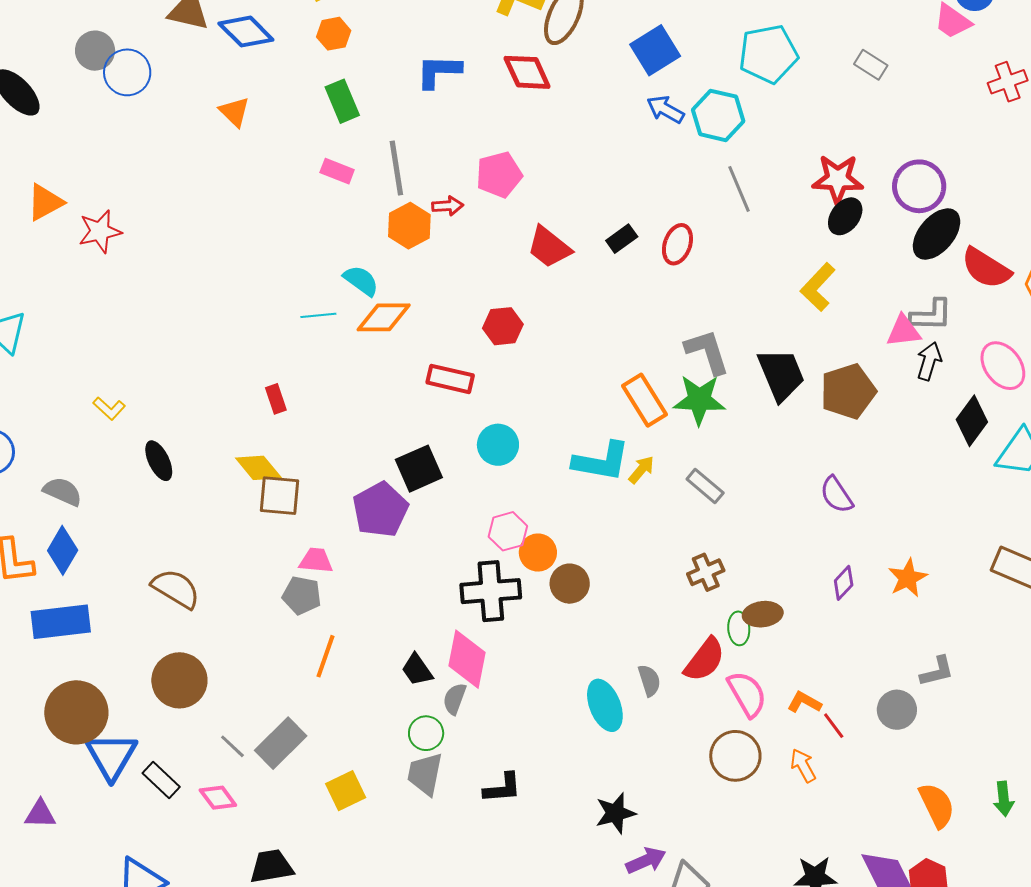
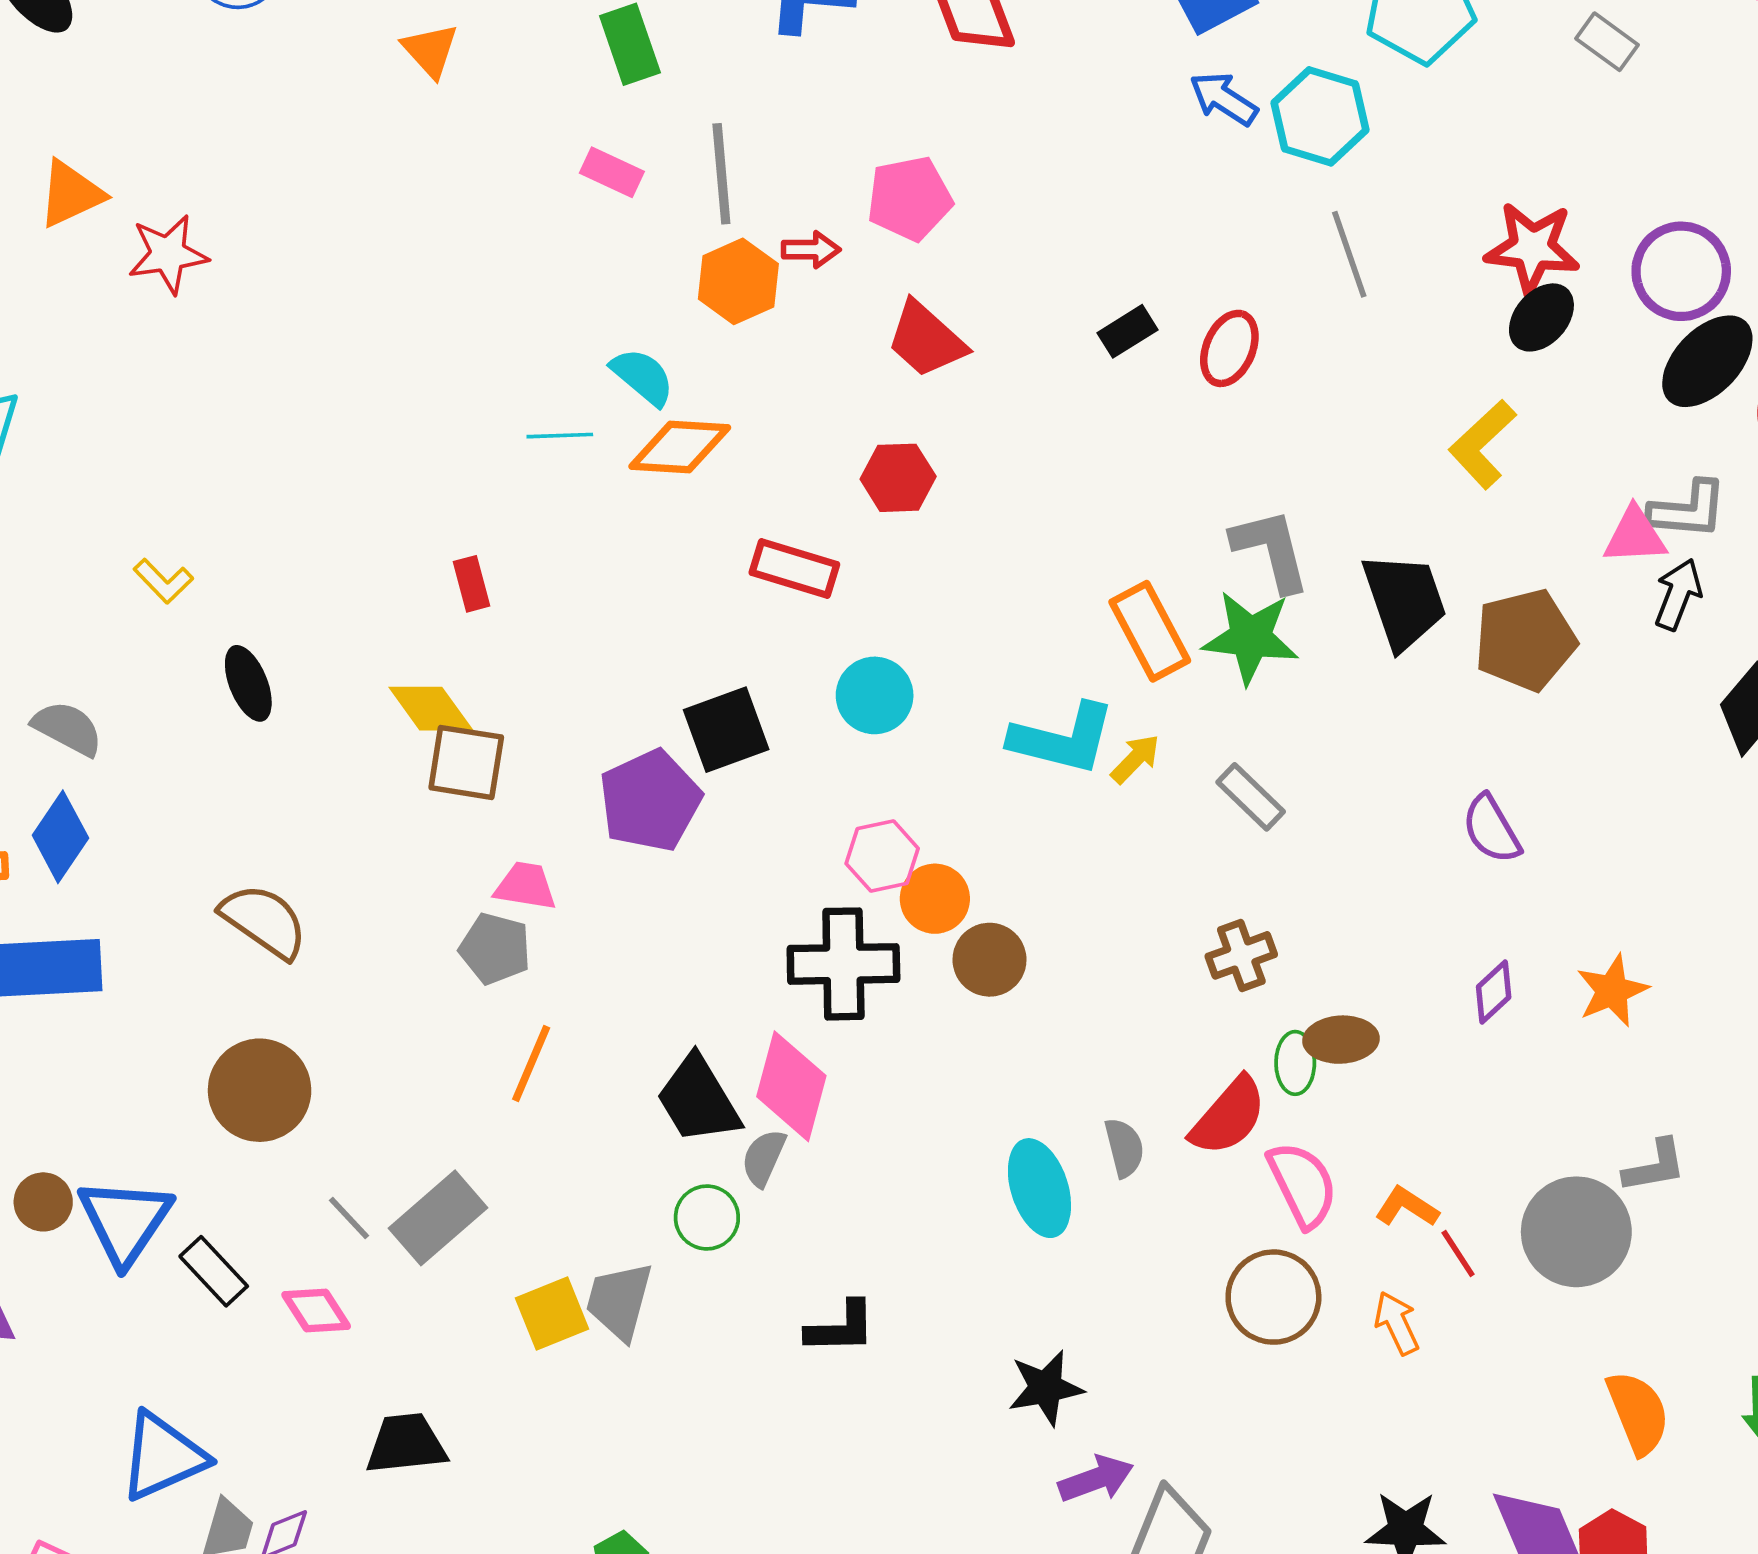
red trapezoid: (549, 247) -> (926, 340), moved
black trapezoid: (417, 670) -> (698, 1100), size x1.5
gray circle: (897, 710) -> (1576, 1232), size x1.5
brown circle: (76, 712) -> (43, 1202), moved, size x0.5
gray trapezoid: (425, 774) -> (619, 1301), moved

